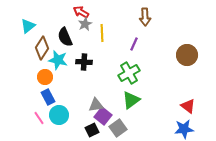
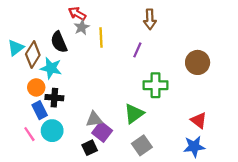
cyan triangle: (28, 26) -> (16, 48), moved
black cross: (84, 62) -> (54, 98), moved
green cross: (129, 73) -> (156, 85), moved, turned 30
gray square: (118, 128) -> (142, 145), moved

